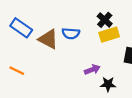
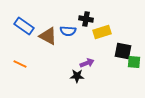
black cross: (105, 20) -> (86, 19), moved, turned -32
black star: (108, 84) -> (77, 76), moved

